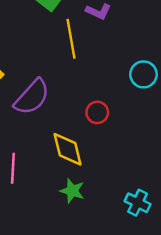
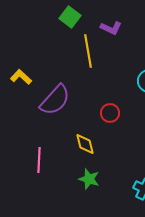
yellow diamond: (68, 149) -> (85, 144), size x0.7

